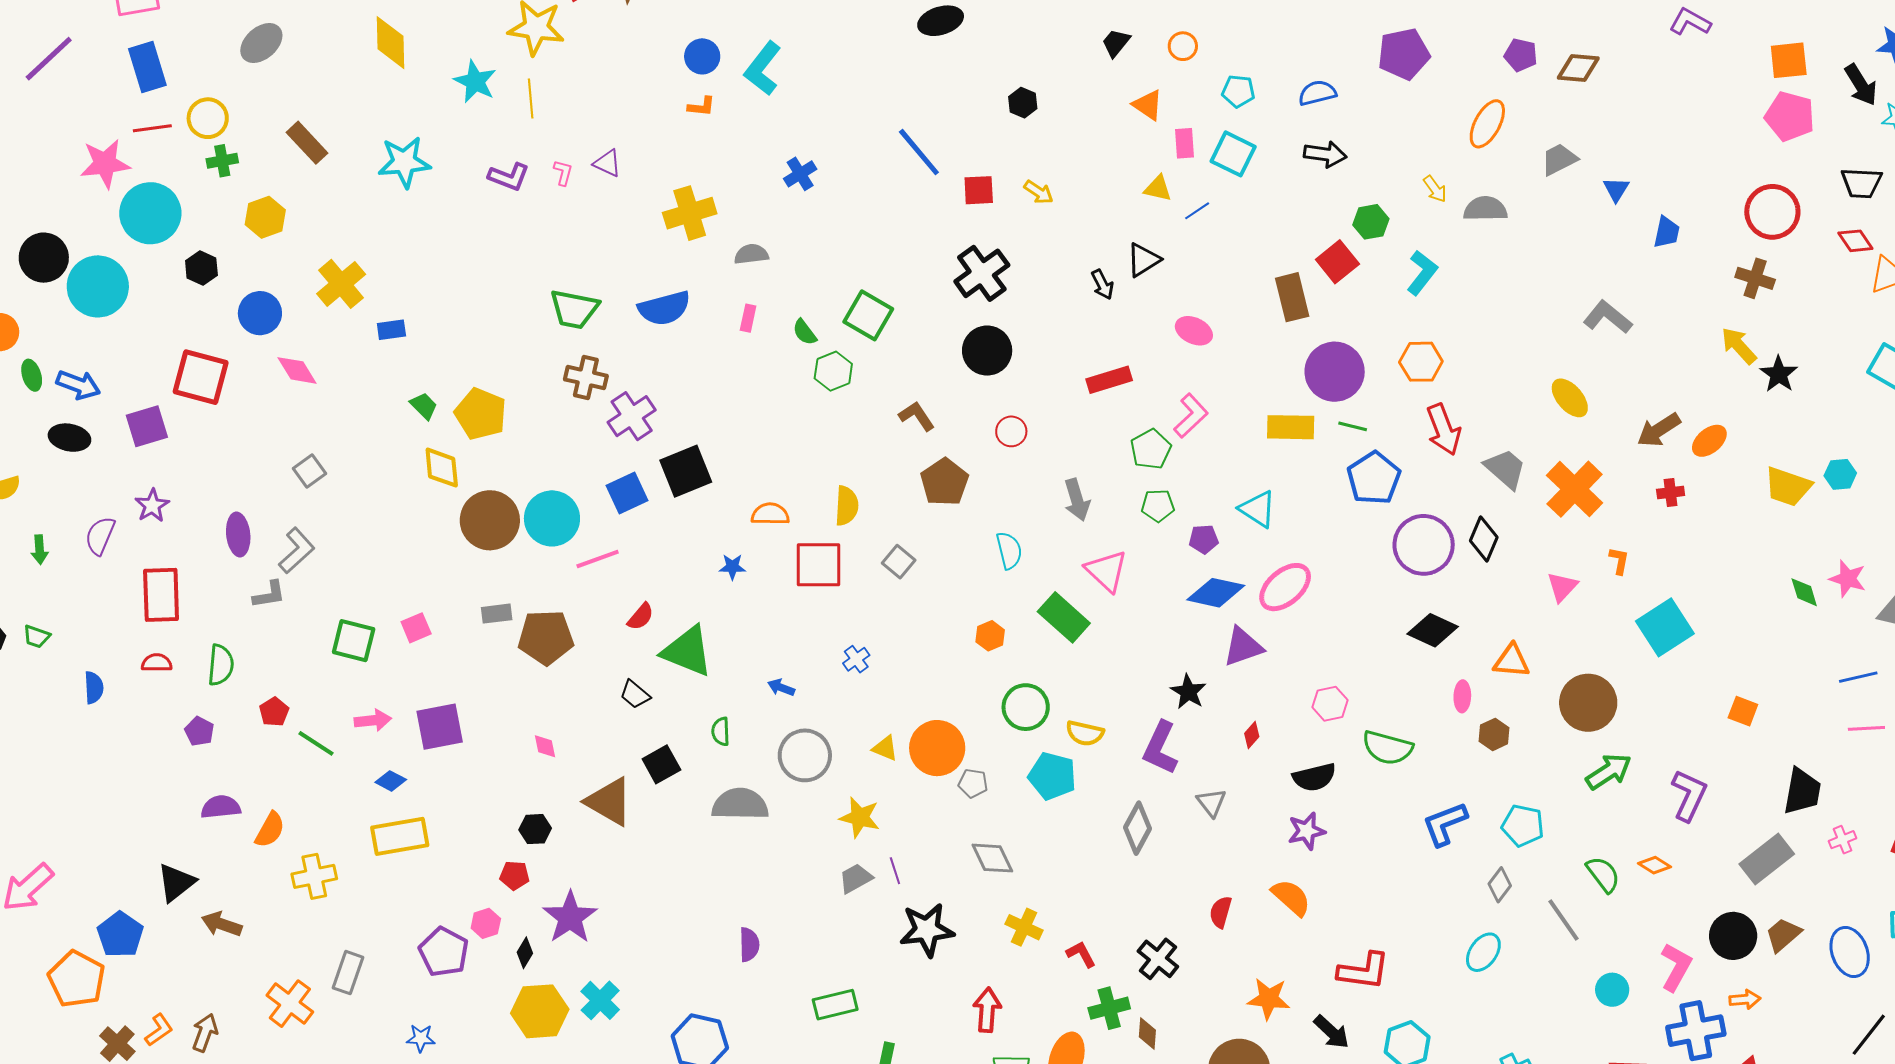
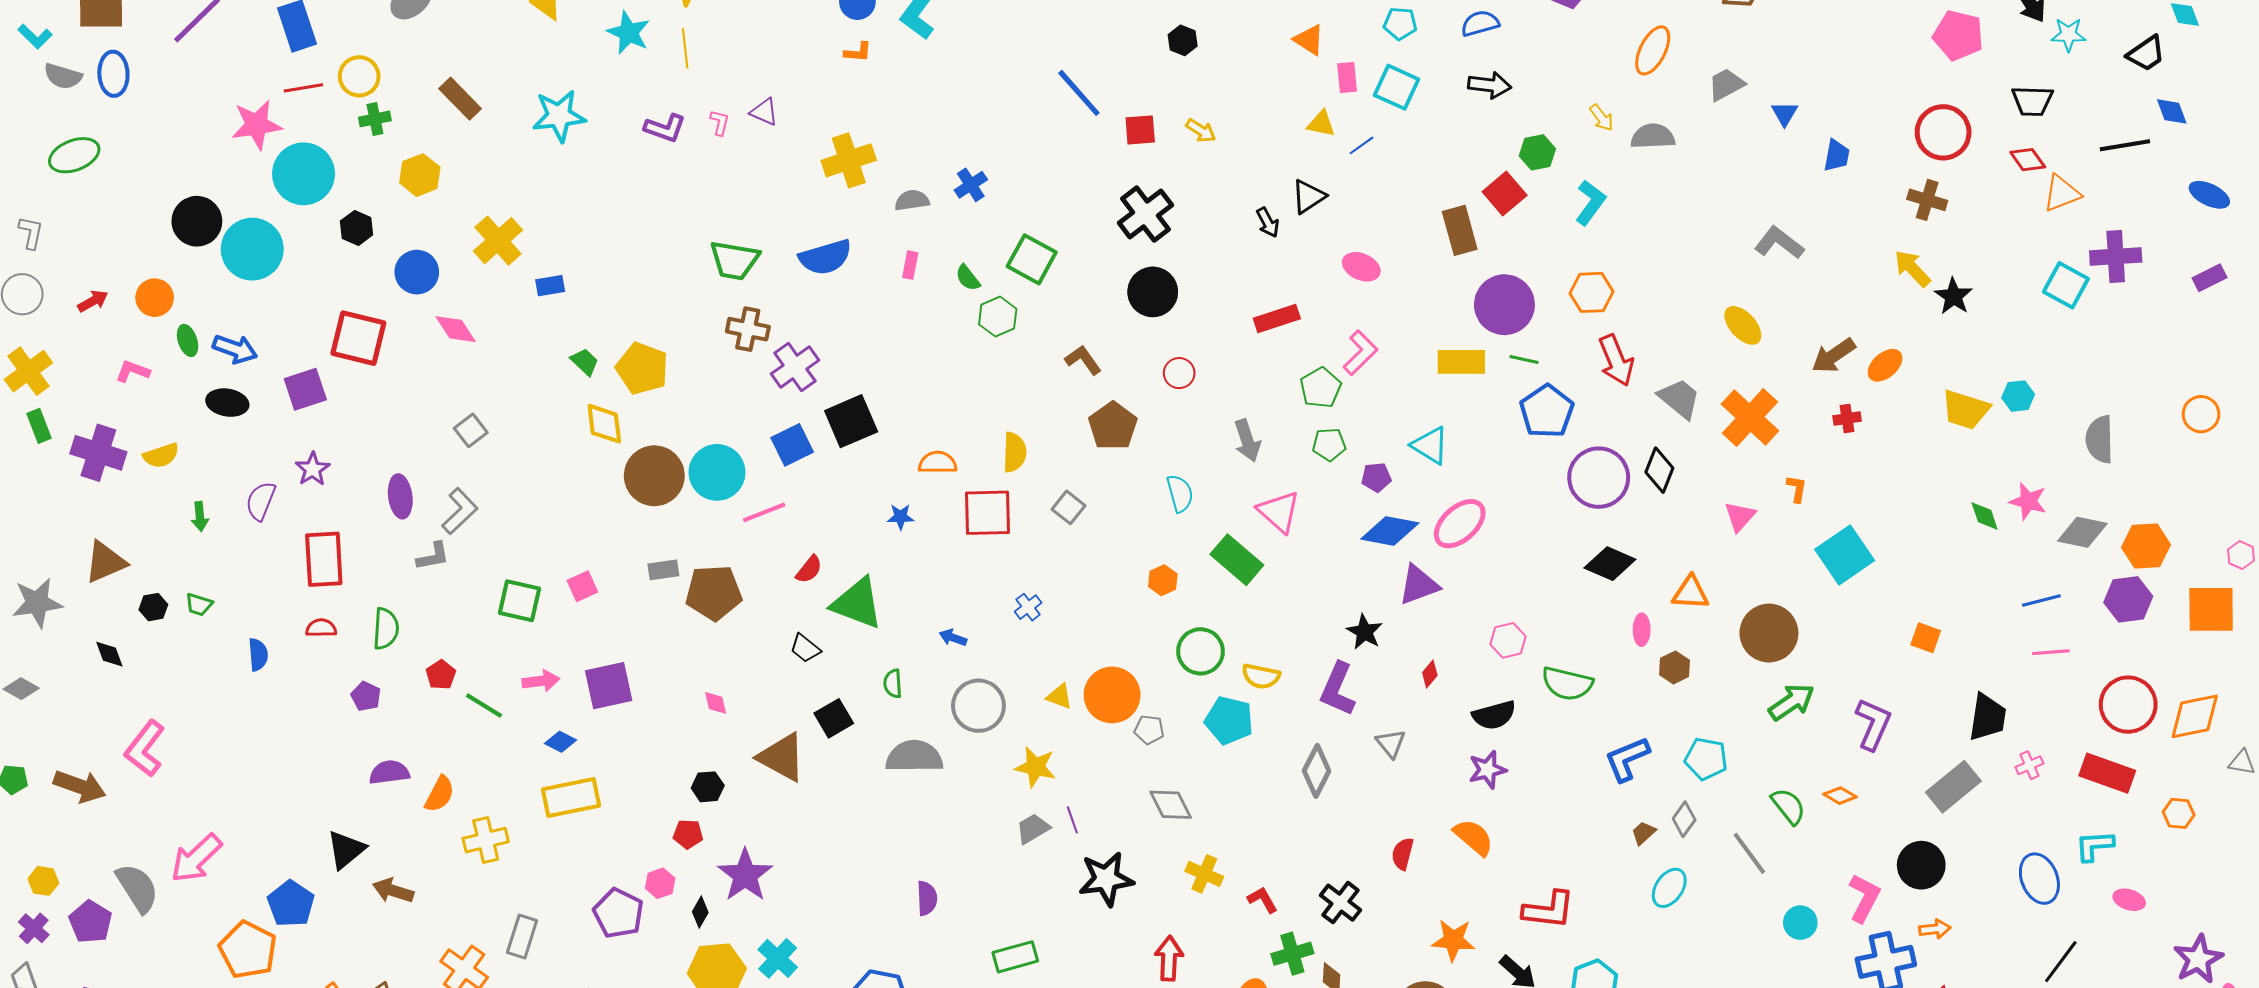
blue cross: (800, 174) -> (971, 185), moved
brown trapezoid: (1783, 935) -> (1644, 833), moved, size x0.7

